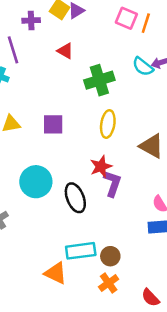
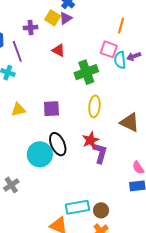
pink square: (126, 18) -> (109, 49), moved
cyan semicircle: (143, 67) -> (120, 60), turned 48
black ellipse: (75, 198) -> (58, 144), moved

